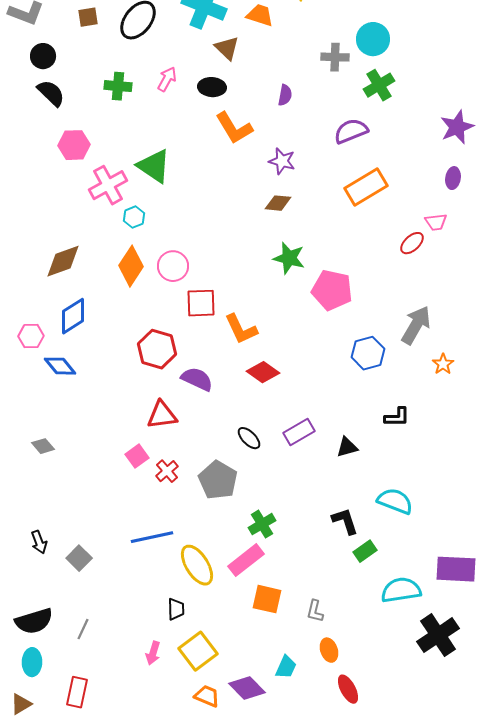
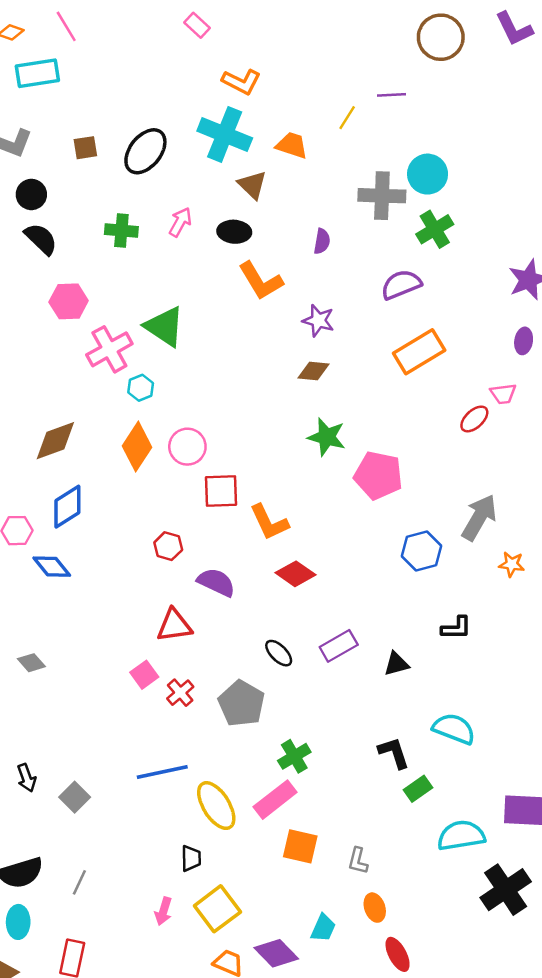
gray cross: (335, 57) -> (382, 196), size x1.4
red hexagon: (157, 349) -> (168, 546), size x0.6
orange star: (443, 364) -> (512, 564), turned -30

